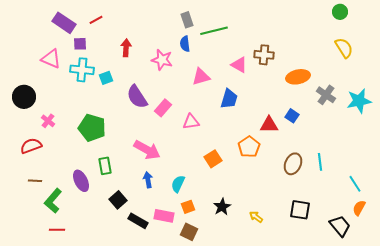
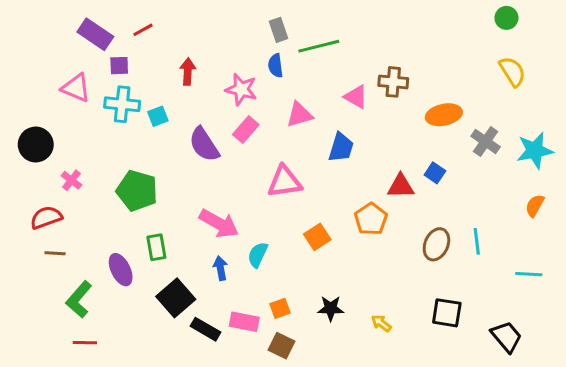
pink rectangle: (163, 108) -> (246, 130), moved
pink triangle: (191, 122) -> (284, 182), size x1.4
brown line: (35, 181) -> (55, 253), moved
cyan semicircle: (178, 184) -> (258, 255), moved
cyan line: (355, 184) -> (529, 274), turned -54
black square: (118, 200) -> (176, 298), size x1.4
black star: (222, 207) -> (331, 308), turned 30
orange semicircle: (359, 208) -> (535, 206), moved

